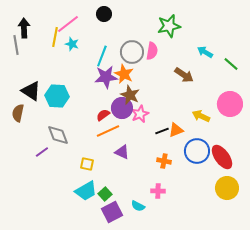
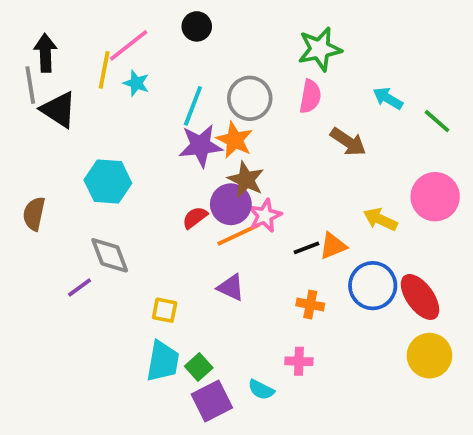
pink semicircle: (152, 51) -> (310, 96), moved
black triangle: (31, 91) -> (59, 110), moved
orange line: (108, 131) -> (238, 235), moved
cyan trapezoid: (86, 191) -> (163, 361), turned -50

